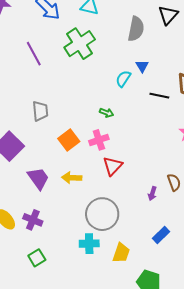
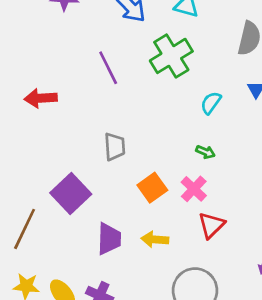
cyan semicircle: (123, 79) -> (211, 103), moved
pink cross: (99, 140) -> (194, 189), turned -30
purple trapezoid: (38, 178) -> (109, 239), turned 35

